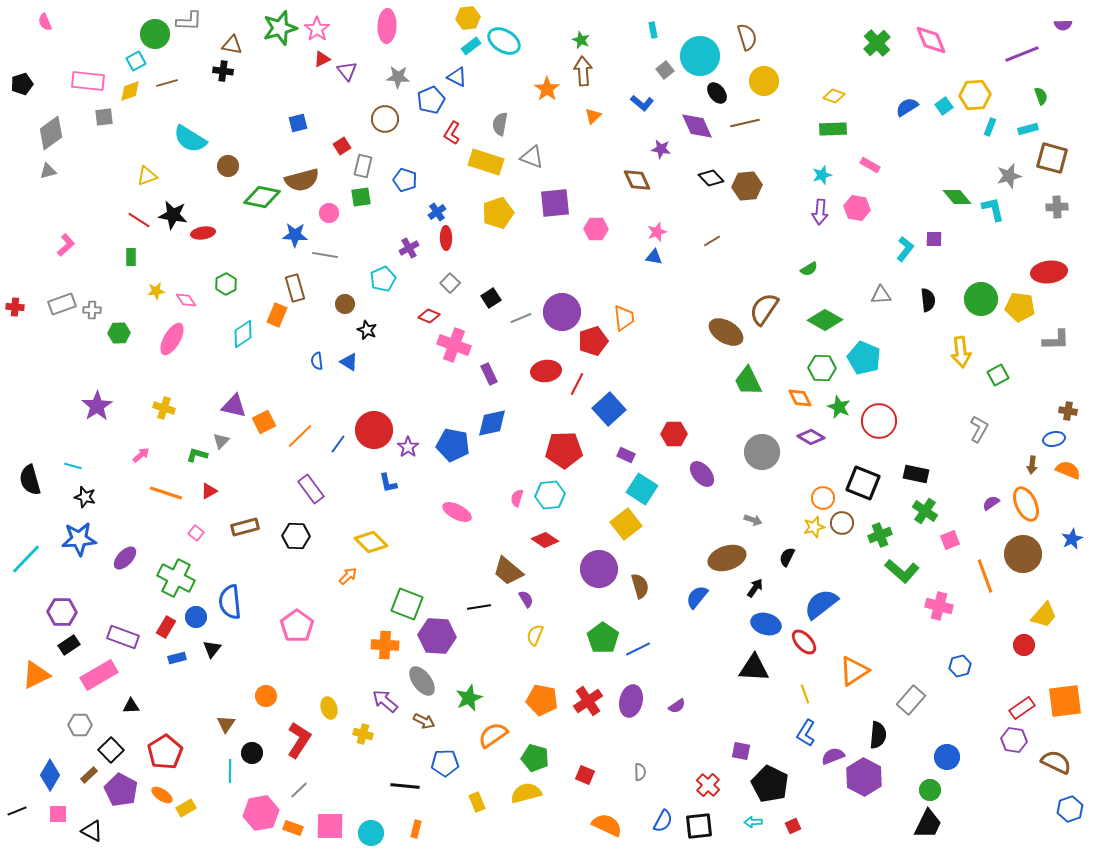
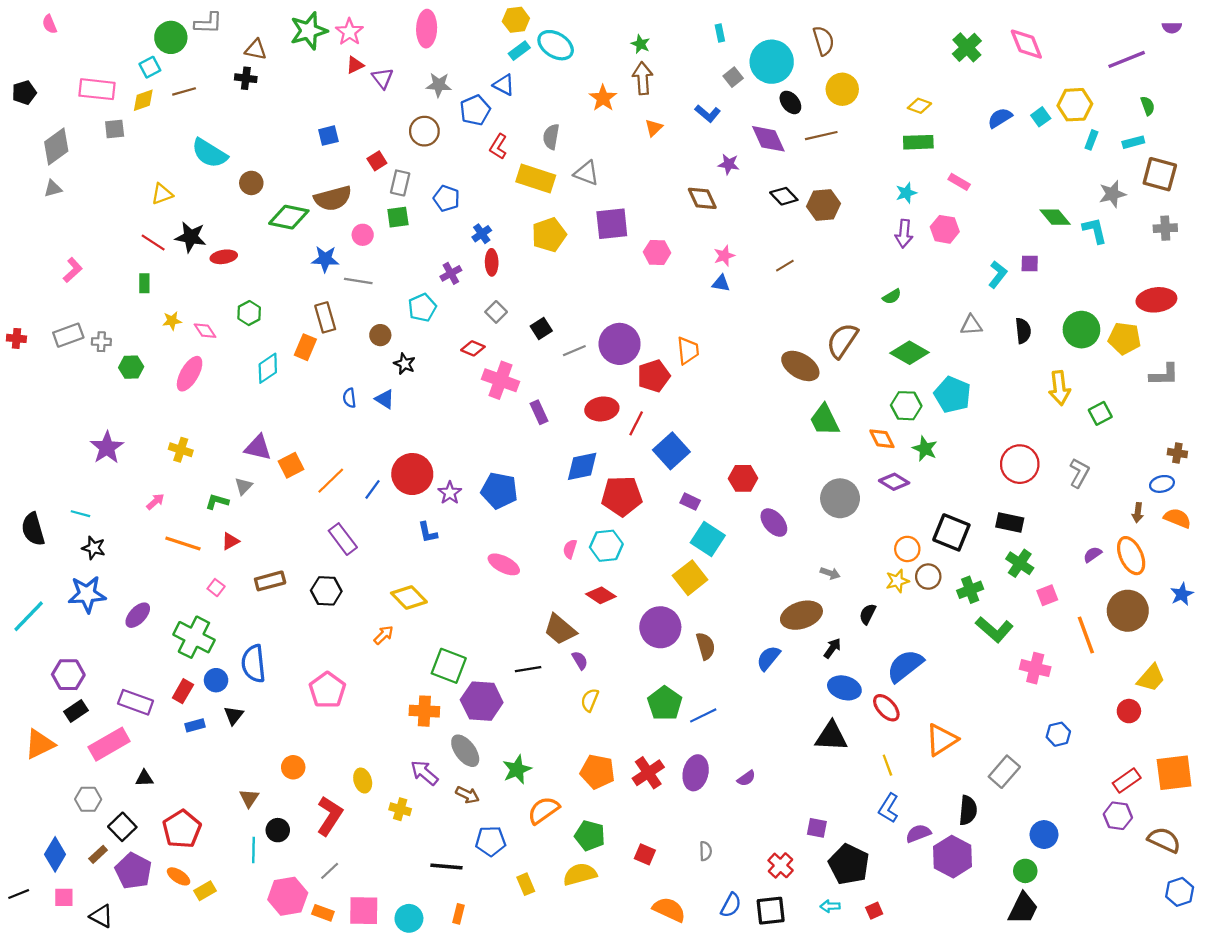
red circle: (879, 421) -> (1020, 464), moved
blue diamond: (492, 423) -> (582, 466), moved

